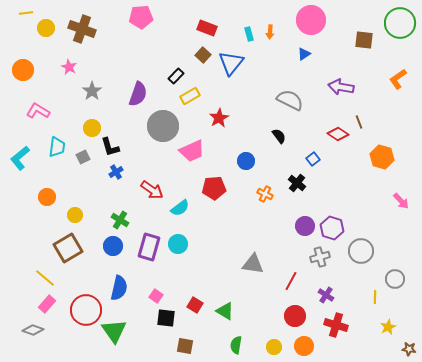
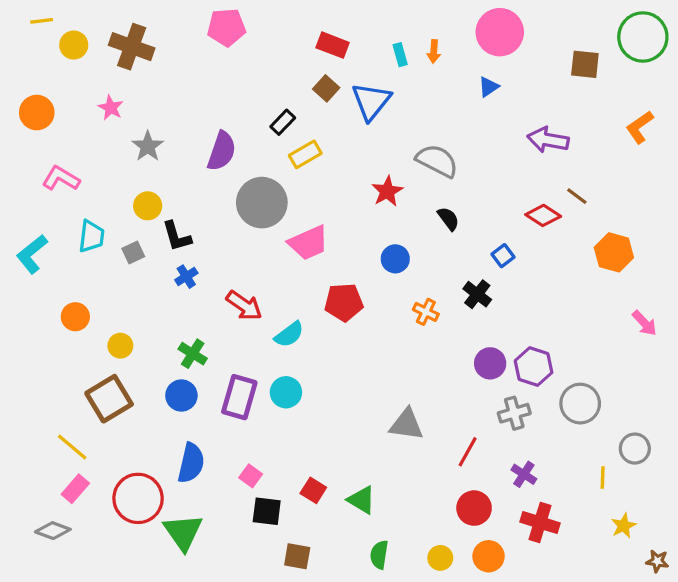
gray semicircle: (290, 100) -> (437, 161), moved
red star: (219, 118) -> (387, 191), moved
brown line: (359, 122) -> (577, 196), turned -32

